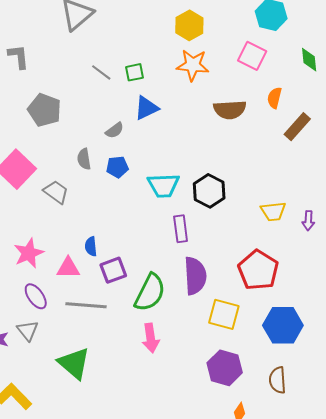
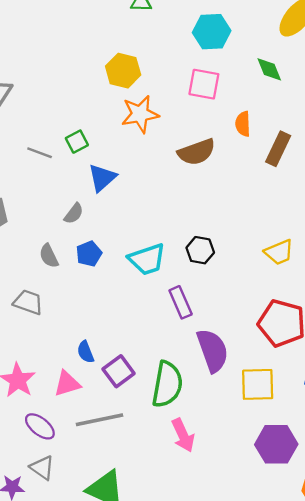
black hexagon: (209, 191) -> (200, 250), size x0.7

